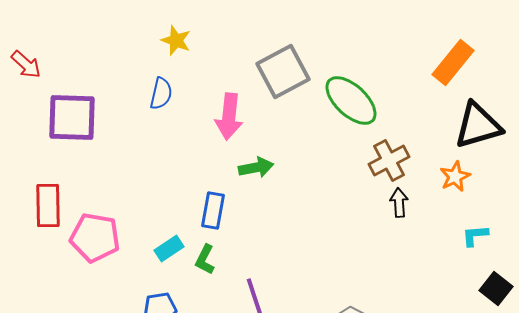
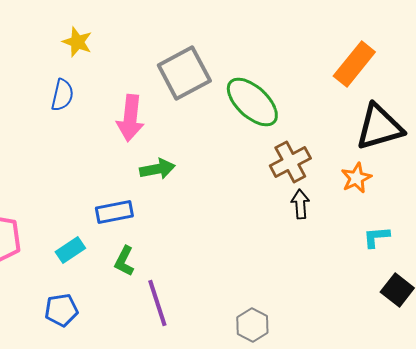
blue rectangle: (213, 210) -> (114, 212), turned 69
green L-shape: (205, 260) -> (124, 261), moved

